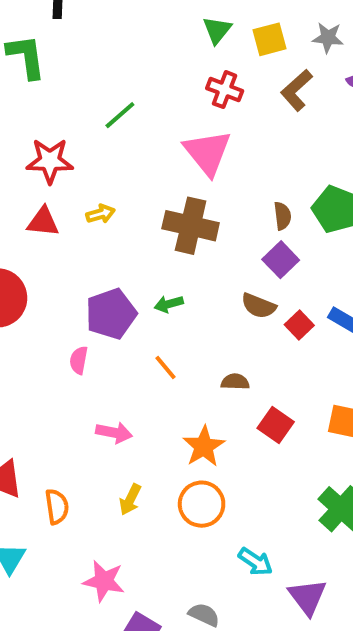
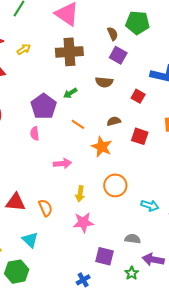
yellow arrow: (100, 214) -> (24, 49), moved
brown semicircle: (259, 306) -> (104, 82), moved
red square: (299, 325) -> (138, 96), moved
orange star: (204, 446) -> (102, 147), moved
pink star: (104, 581) -> (83, 222), moved

